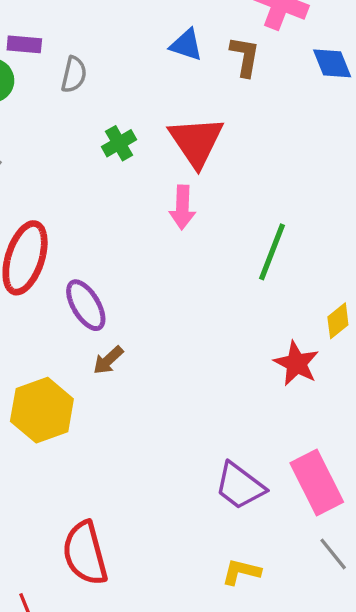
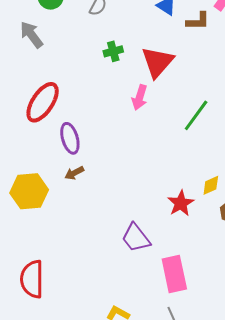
brown L-shape: (245, 56) -> (198, 21), turned 65
green line: (272, 252) -> (196, 115), moved
purple trapezoid: (240, 486) -> (136, 238), moved

